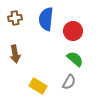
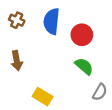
brown cross: (15, 18) -> (17, 20), turned 32
gray semicircle: (69, 82) -> (100, 92), moved

